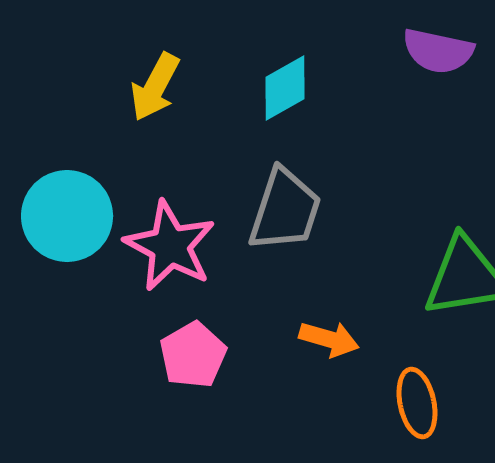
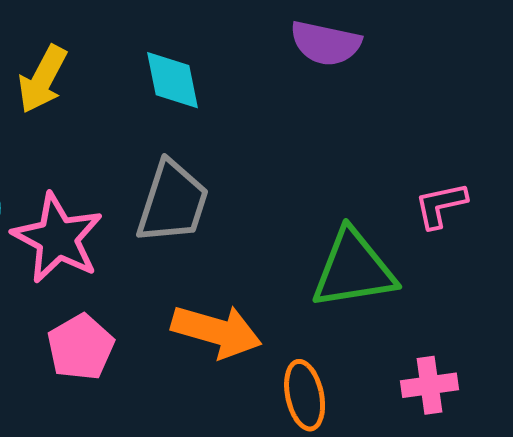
cyan diamond: (285, 88) -> (173, 80), turned -72
orange arrow: (329, 339) -> (217, 331), size x1.5

